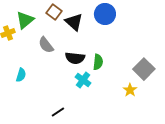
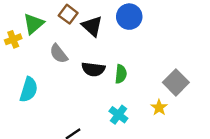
cyan semicircle: (21, 75) -> (29, 90), size x1.5
cyan cross: (83, 80) -> (118, 115), moved

